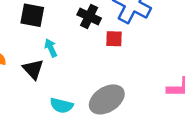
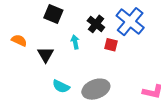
cyan arrow: (51, 48) -> (75, 42), moved

